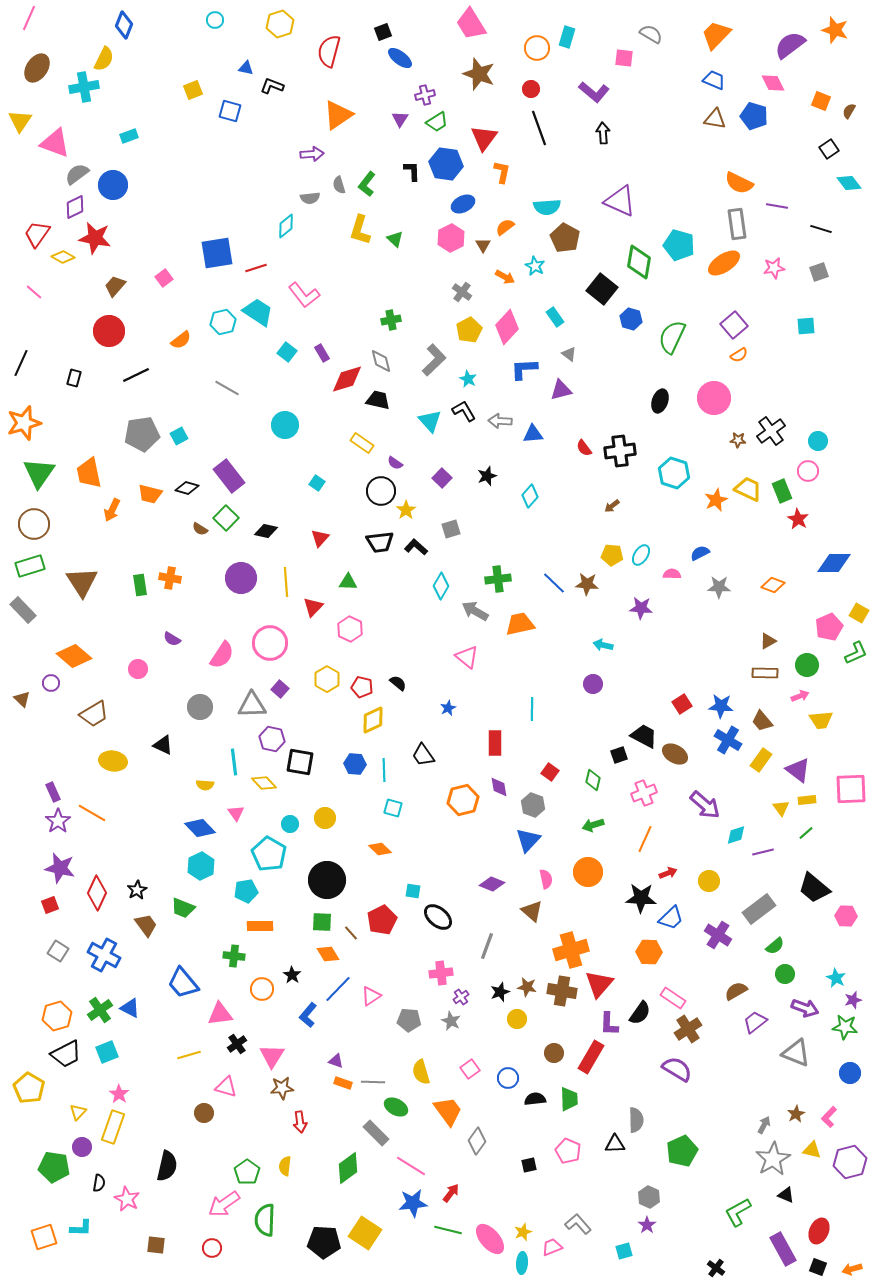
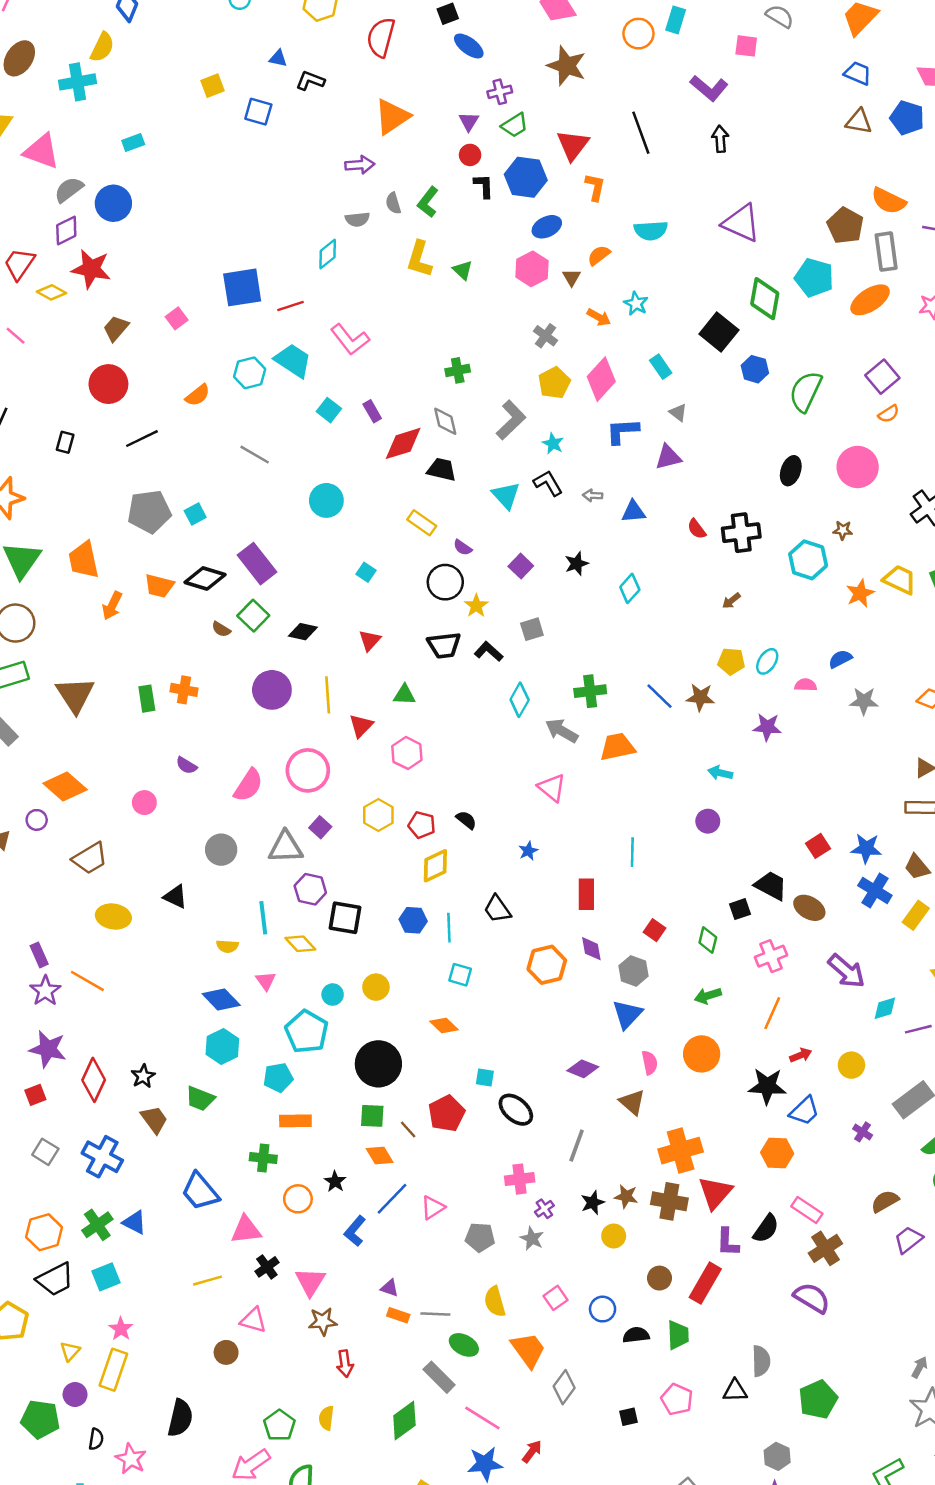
red circle: (531, 89) -> (470, 155), moved
brown pentagon: (565, 238) -> (845, 226), moved
gray arrow: (500, 421) -> (593, 495), size x0.7
brown star: (738, 440) -> (843, 530), moved
black diamond: (187, 488) -> (205, 578), size x1.4
purple cross: (718, 935) -> (863, 1132), size x0.6

